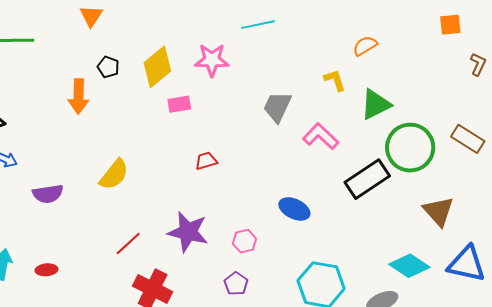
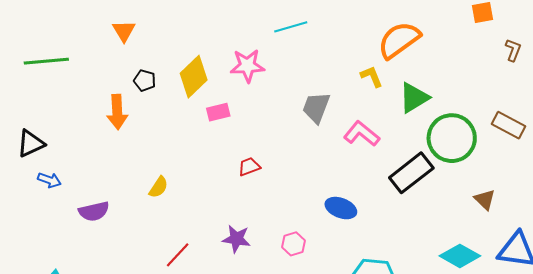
orange semicircle: (365, 46) -> (399, 40), size x1.8
yellow semicircle: (114, 175) -> (159, 187), size x0.7
brown triangle: (439, 211) -> (485, 200), size x0.7
purple star: (188, 232) -> (236, 239), size x0.7

